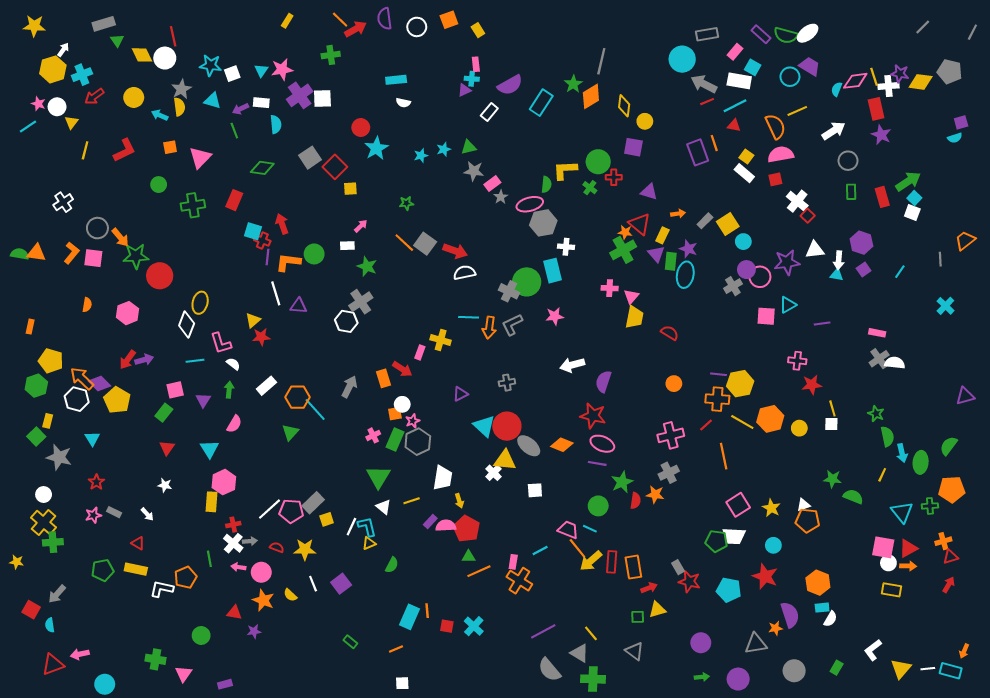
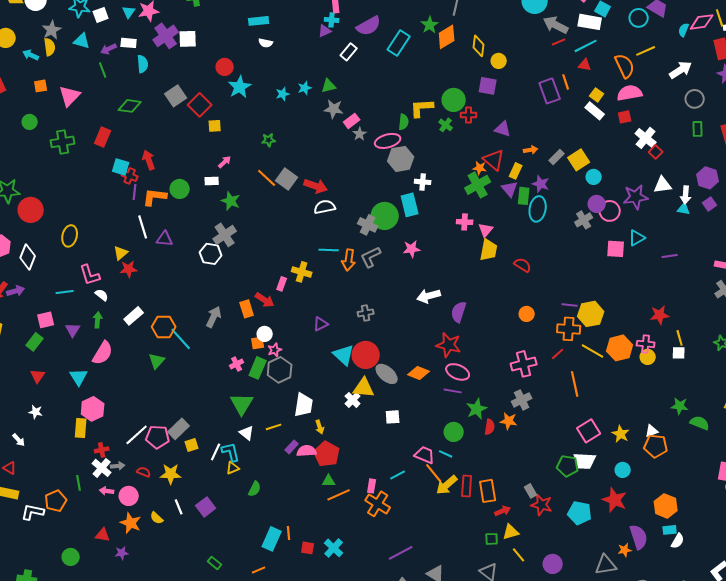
white diamond: (187, 324) -> (28, 257), moved
pink cross: (797, 361) -> (646, 344), moved
pink semicircle: (234, 424) -> (103, 353), size x1.4
yellow line: (591, 633) -> (519, 555), moved

